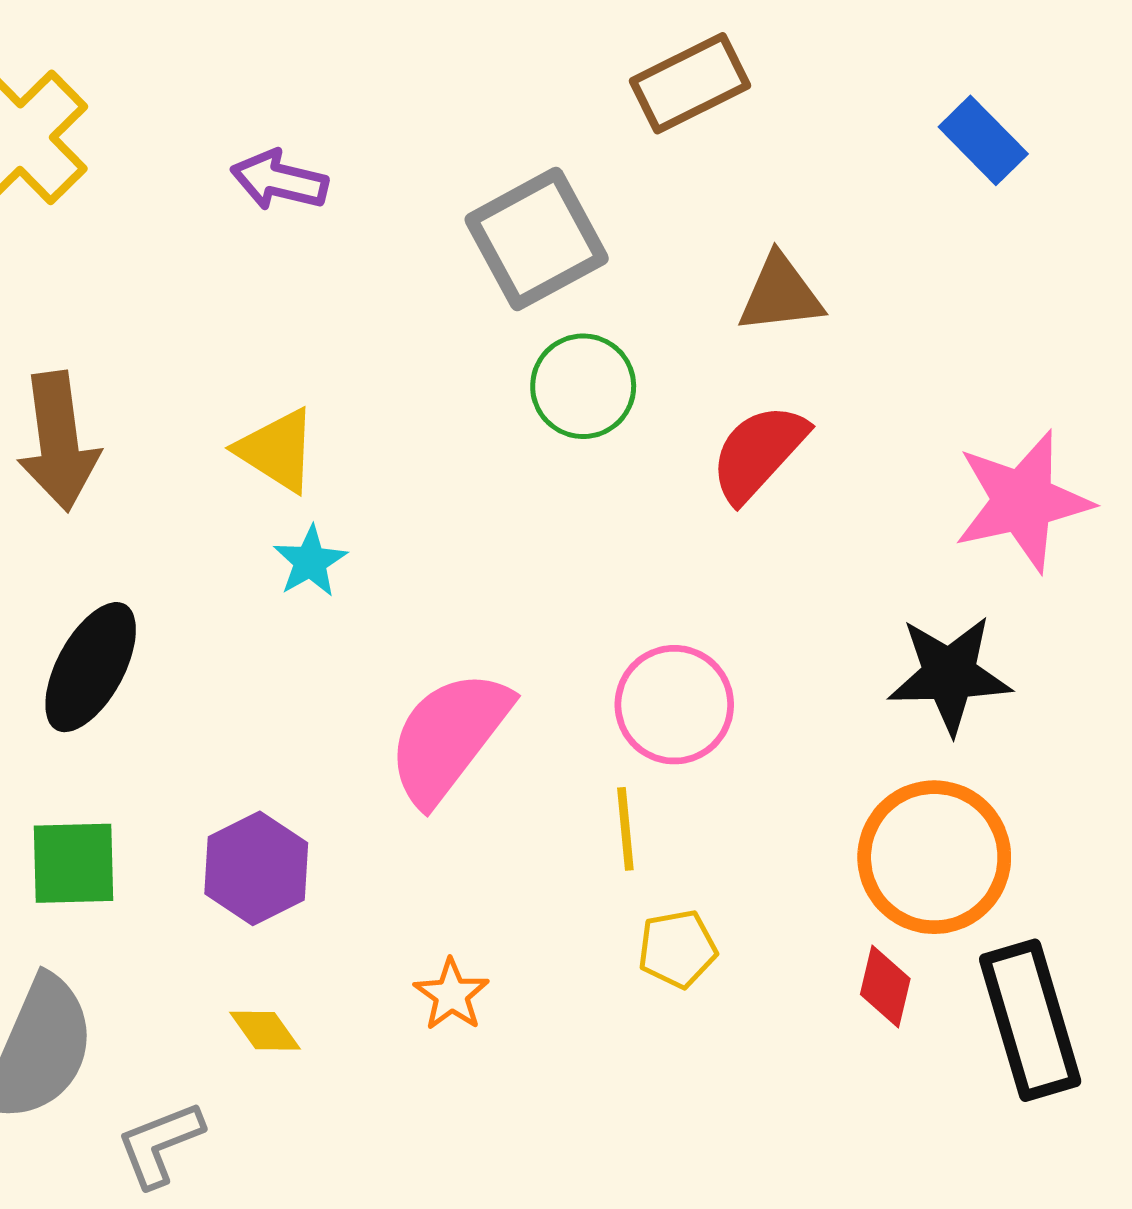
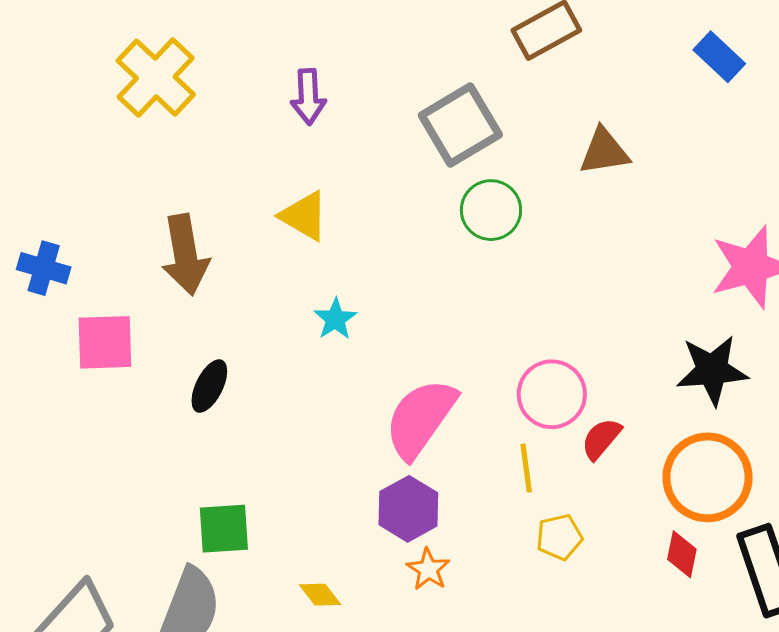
purple arrow: (279, 180) -> (308, 97), turned -104
yellow triangle: (277, 450) -> (304, 216), moved
red semicircle: (758, 453) -> (601, 439), moved, size x0.7
black ellipse: (91, 667) -> (209, 386), size x0.7
green square: (74, 863) -> (224, 529), moved
purple hexagon: (256, 868) -> (408, 509), moved

